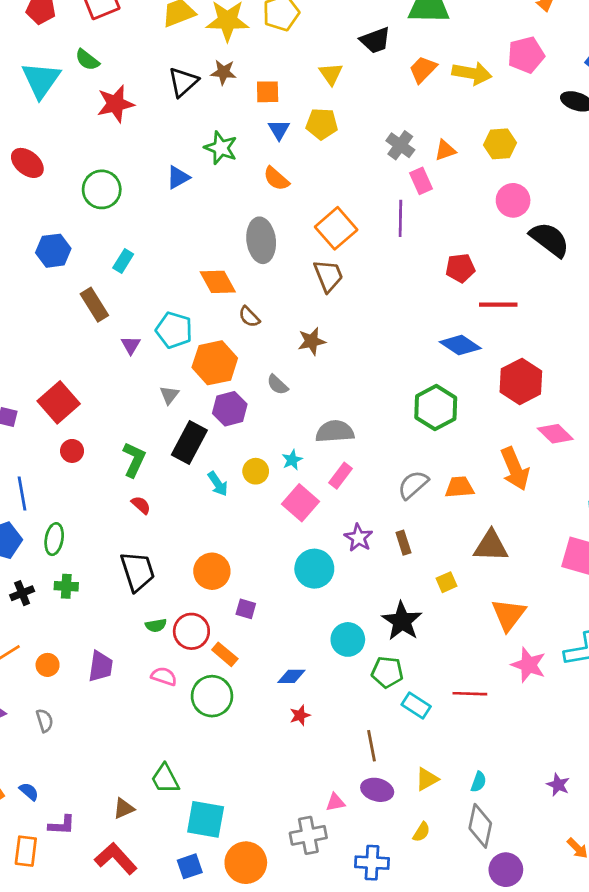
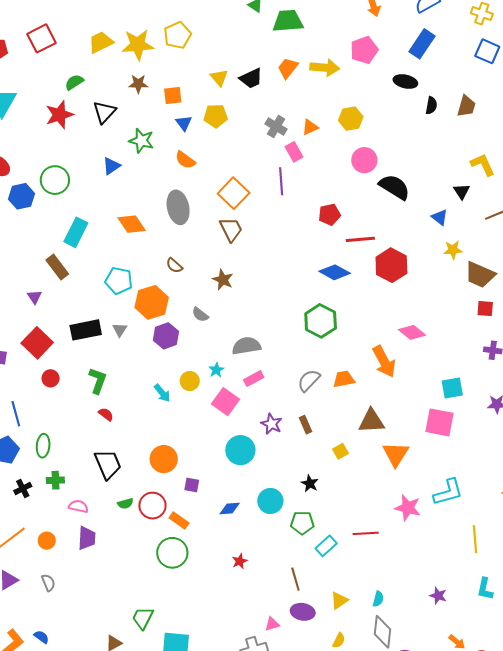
black trapezoid: (375, 40) -> (251, 78), moved
green semicircle: (87, 60) -> (74, 82), moved, turned 114
black triangle: (183, 82) -> (104, 112), moved
blue hexagon: (53, 251) -> (22, 196), moved
cyan rectangle: (123, 261) -> (76, 232), size x1.6
orange diamond: (218, 282) -> (132, 224), moved
brown star: (312, 341) -> (223, 280), turned -30
purple triangle: (131, 345) -> (34, 297), moved
red hexagon: (521, 381) -> (391, 265), moved
black rectangle: (189, 442) -> (86, 330), moved, turned 56
pink rectangle: (340, 476) -> (254, 379), turned 30
orange triangle: (509, 615) -> (396, 454), moved
black star: (402, 621) -> (310, 483), size x0.6
pink semicircle: (164, 676) -> (78, 506), moved
blue diamond: (291, 676) -> (230, 509), moved
cyan rectangle: (416, 705) -> (326, 546), turned -70
green trapezoid: (165, 779) -> (143, 618), turned 60

